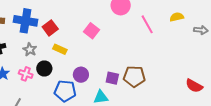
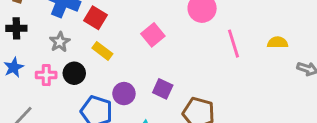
red square: (50, 28) -> (95, 18), turned -35
pink cross: (26, 74) -> (46, 75), turned -32
purple square: (112, 78) -> (163, 89), moved

